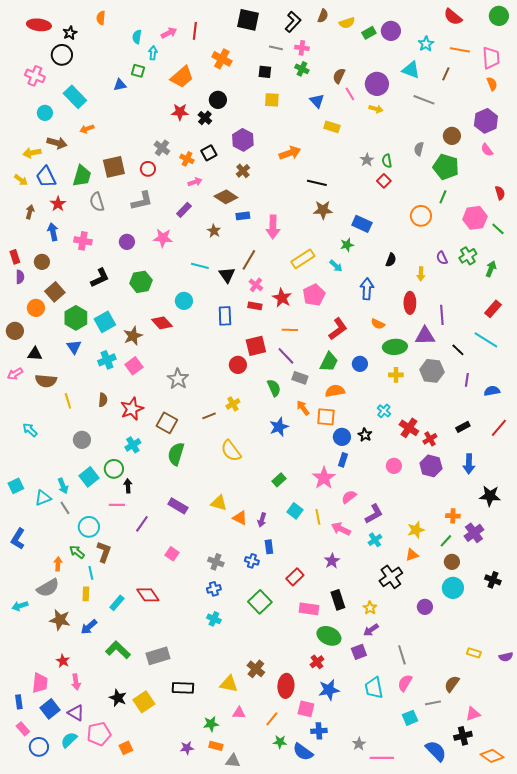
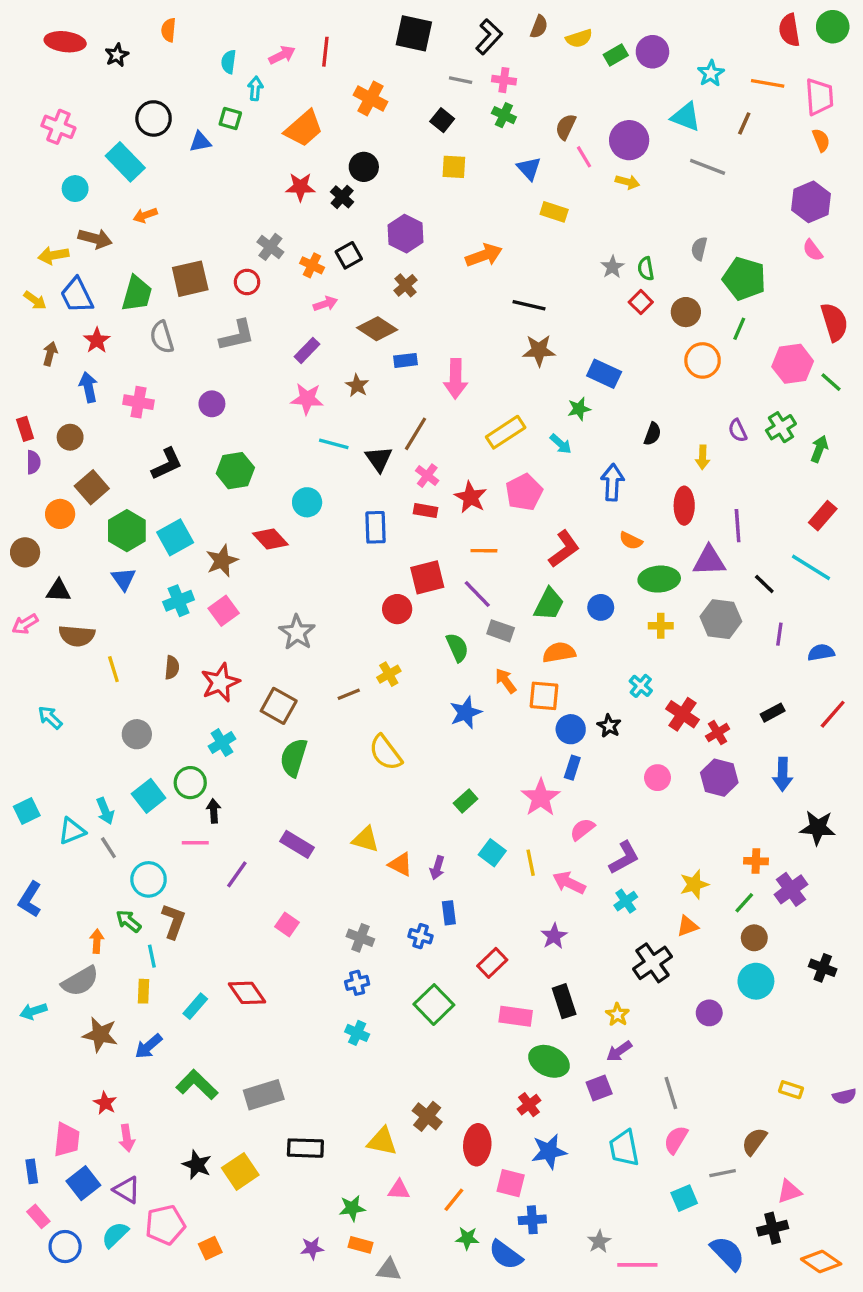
red semicircle: (453, 17) -> (789, 30), moved, turned 42
black circle: (62, 55) -> (154, 118), moved
black square: (265, 72) -> (442, 120), turned 32
brown circle: (452, 136) -> (686, 312), moved
red semicircle: (500, 193) -> (834, 322), size x1.6
pink star: (163, 238) -> (307, 399), moved

